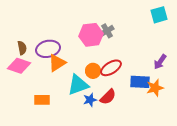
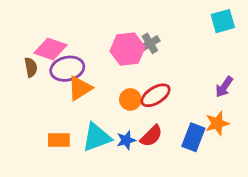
pink diamond: (19, 66) -> (50, 49), moved
blue rectangle: (140, 82) -> (193, 137), moved, turned -72
cyan triangle: (78, 85) -> (97, 137), moved

